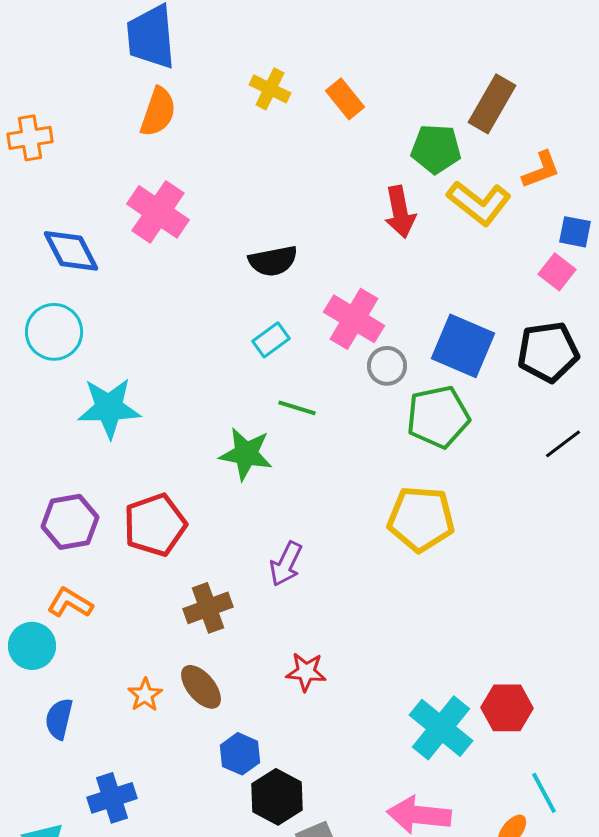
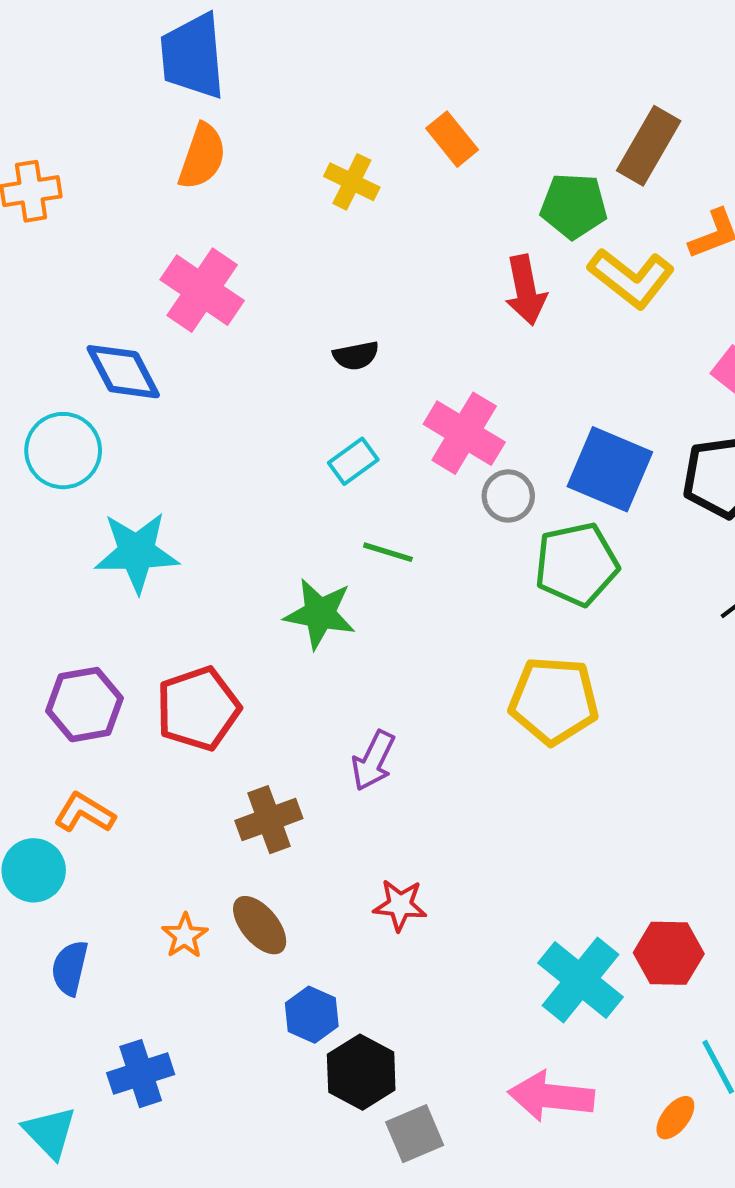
yellow cross: (270, 89) -> (352, 182), moved
blue diamond: (71, 251) -> (123, 372), moved
black semicircle: (273, 261) -> (356, 356), size x0.7

